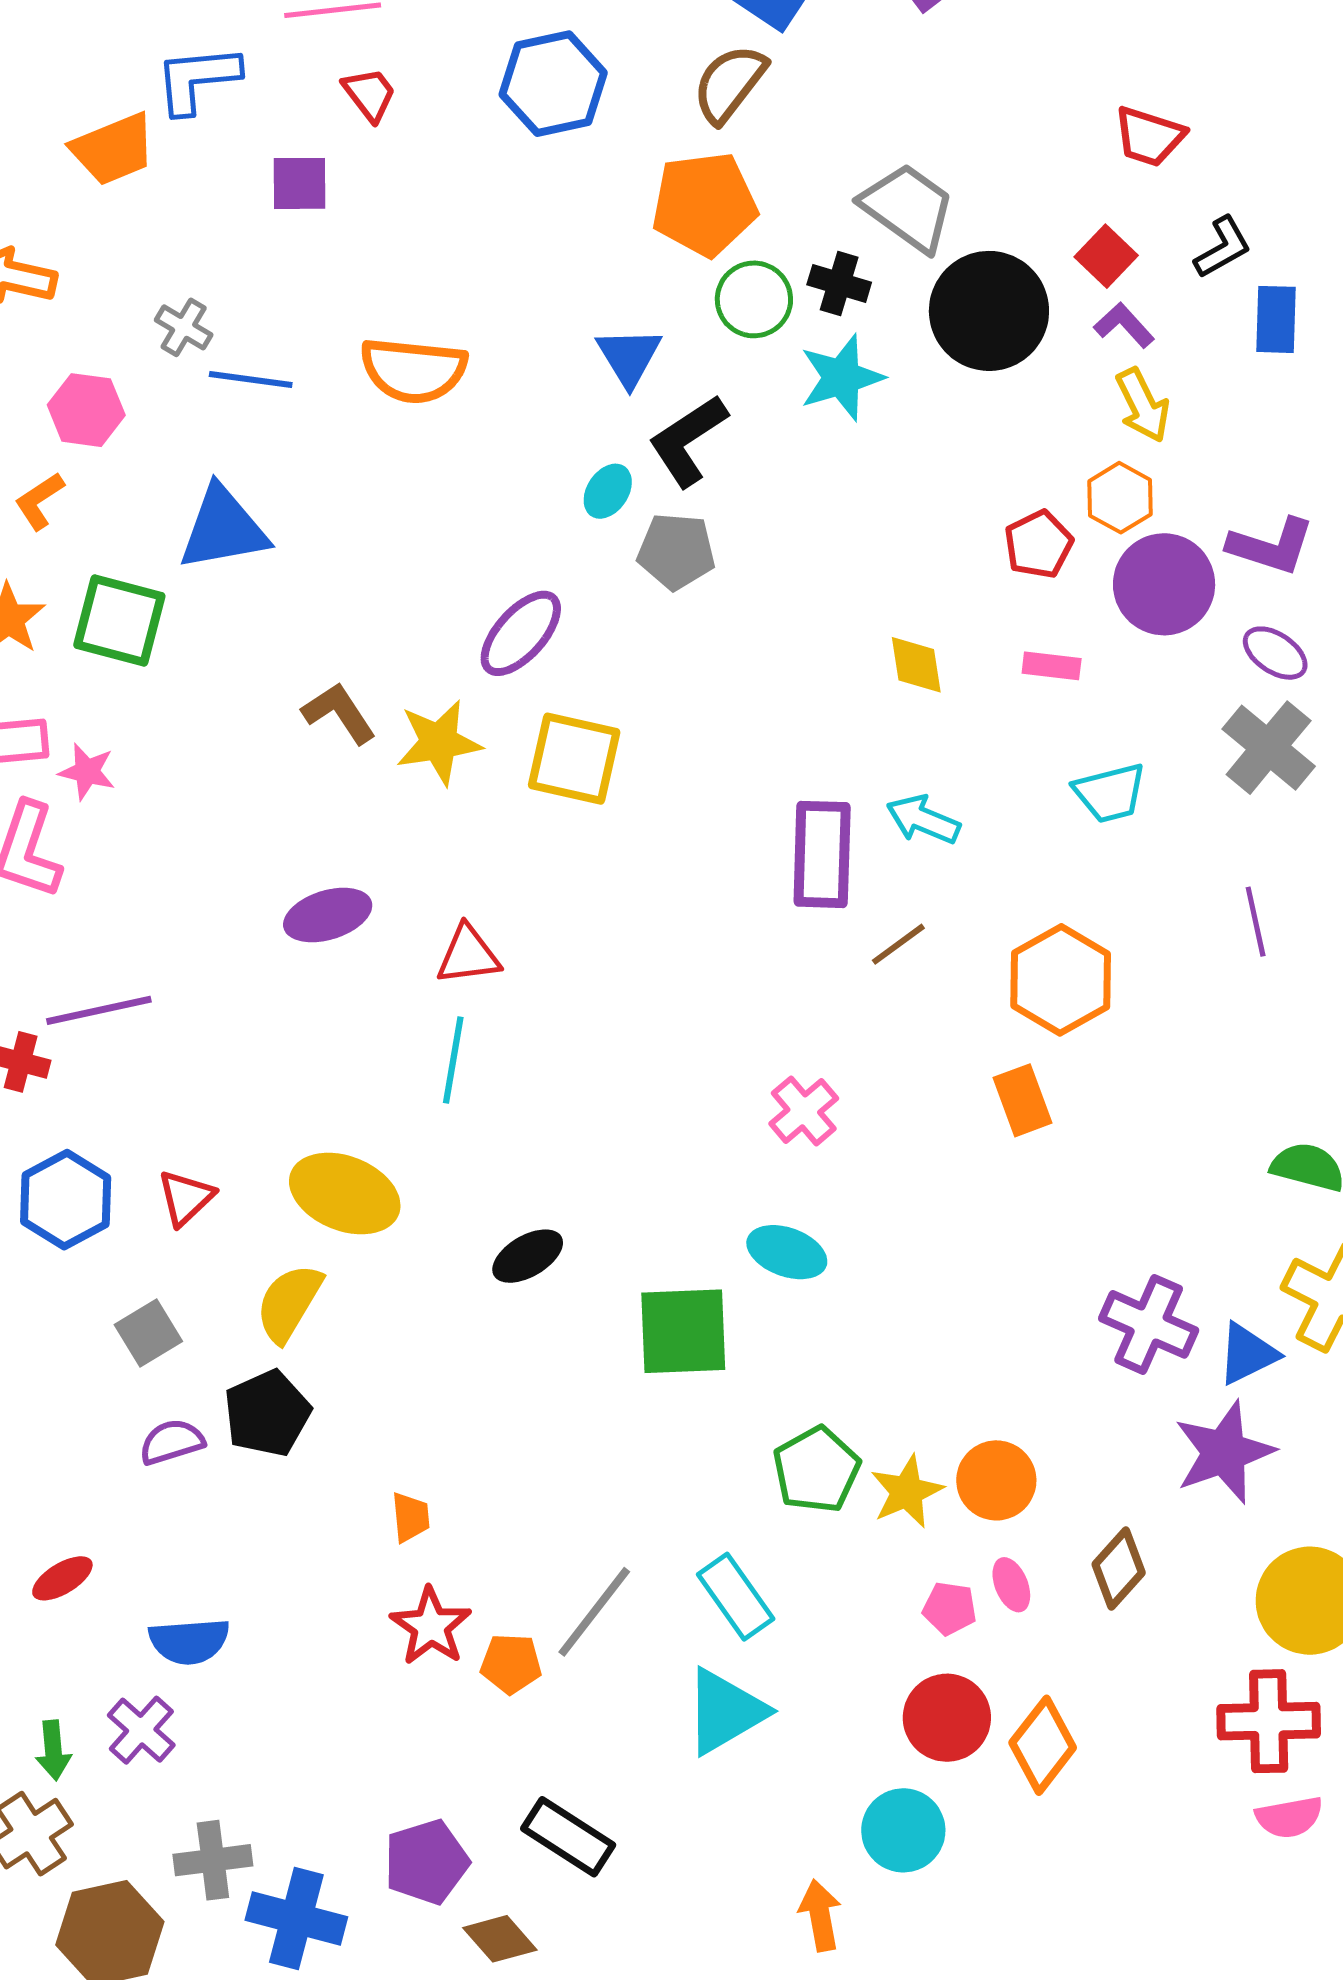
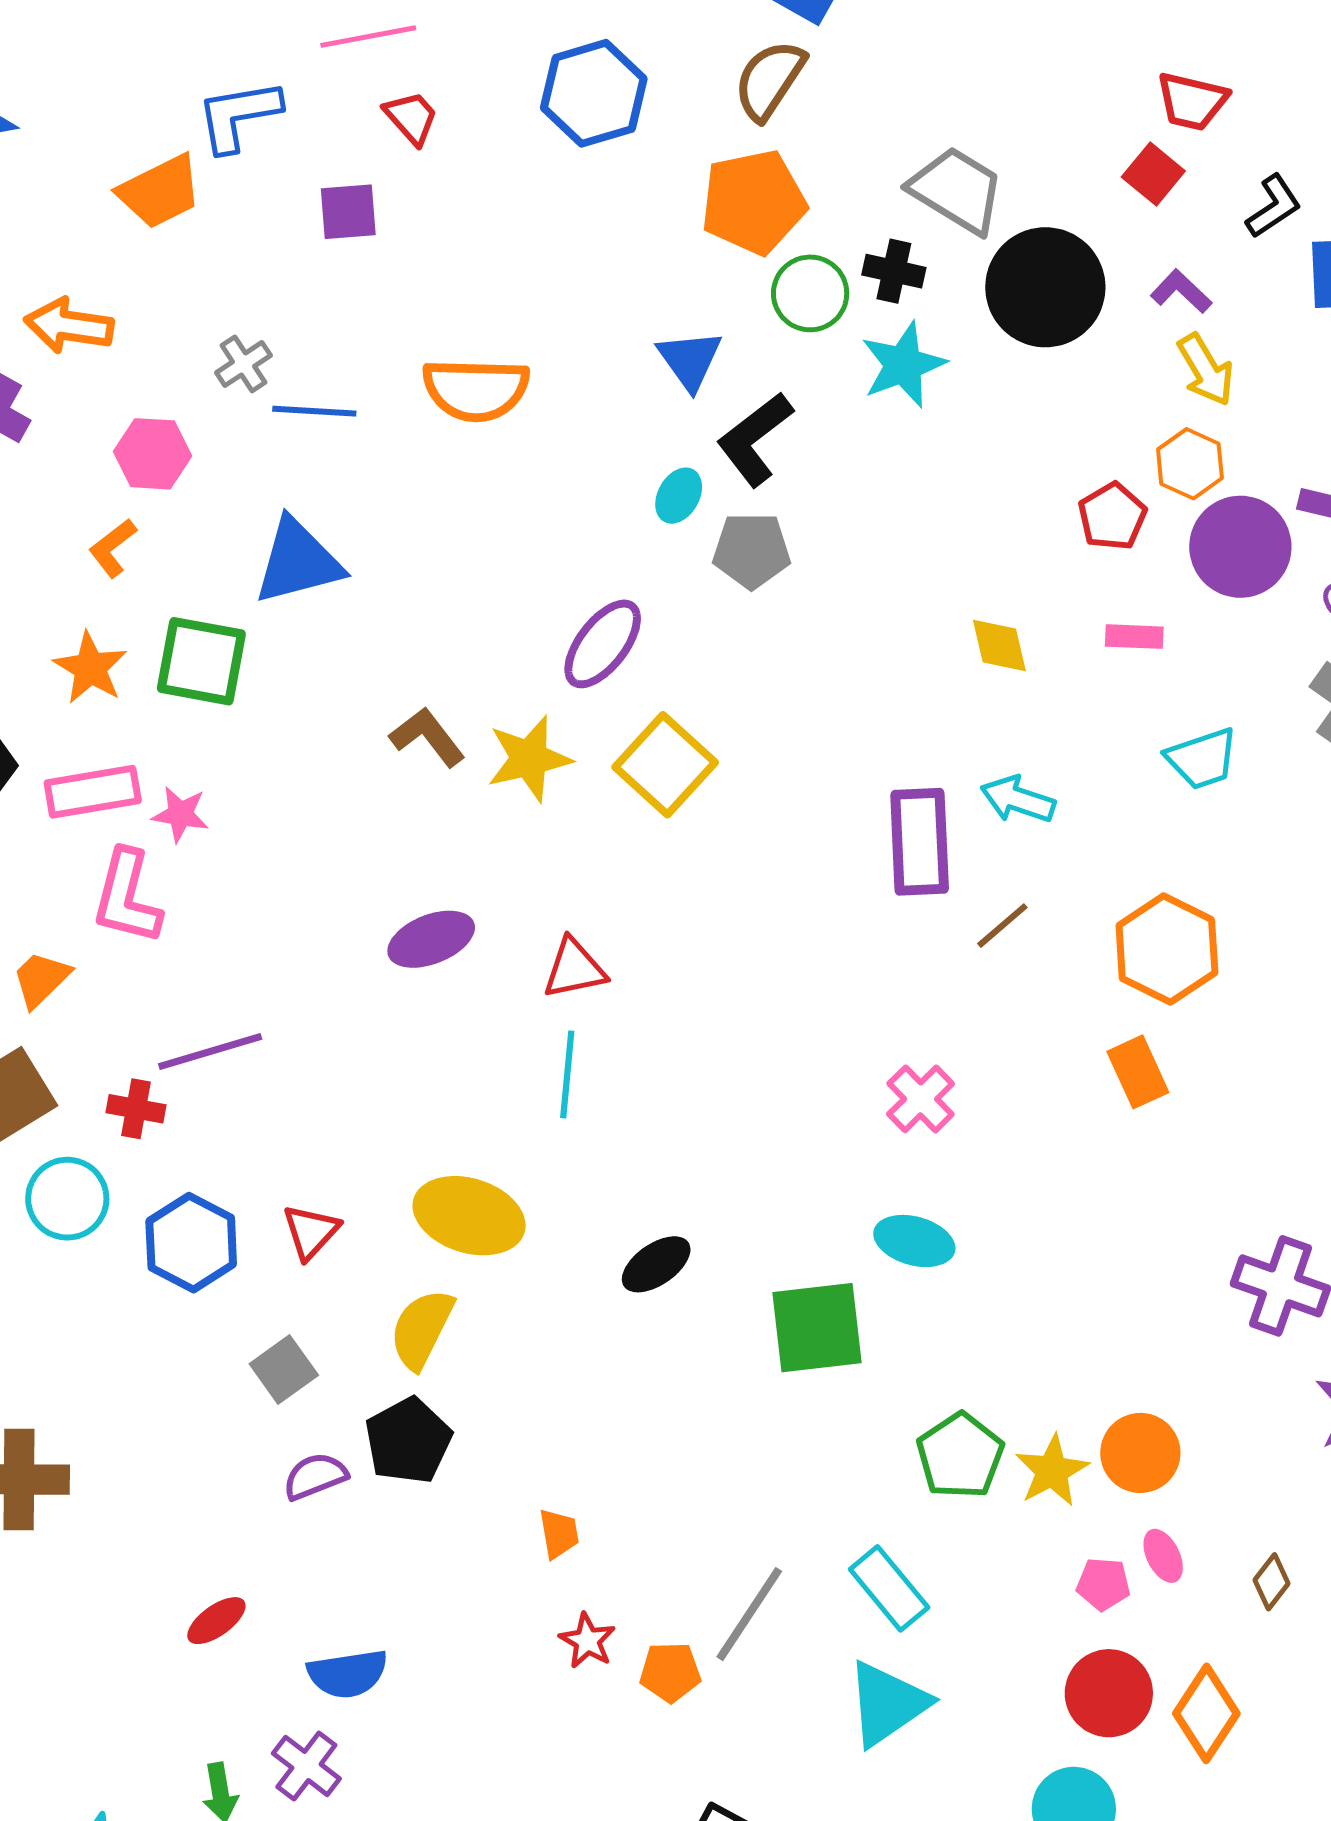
red square: (1106, 256) -> (1153, 174), moved
gray cross: (184, 327) -> (243, 364), turned 30
yellow square: (574, 759) -> (665, 765), turned 34
brown diamond: (1119, 1569) -> (1272, 1582), moved, size x0.7
red star: (431, 1626) -> (587, 1641), size x0.7

